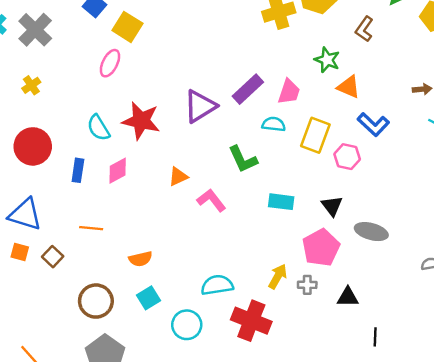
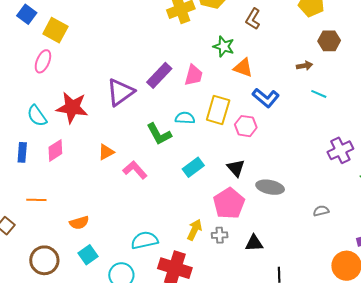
cyan semicircle: (274, 124) -> (185, 118), moved
cyan rectangle: (281, 202) -> (193, 167), turned -40

